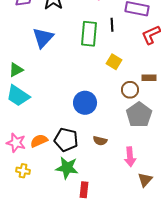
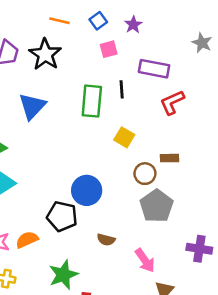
black pentagon: (66, 140) -> (62, 216), moved
pink arrow: (130, 157) -> (145, 260), turned -30
green star: (67, 168) -> (63, 275), turned -30

